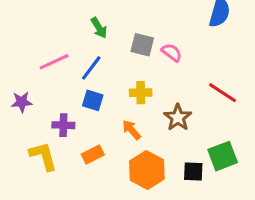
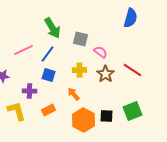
green arrow: (99, 28) -> (53, 28), size x1.5
pink semicircle: (172, 52) -> (101, 52), moved
brown star: (178, 117) -> (106, 74), moved
black square: (193, 172) -> (107, 116), moved

